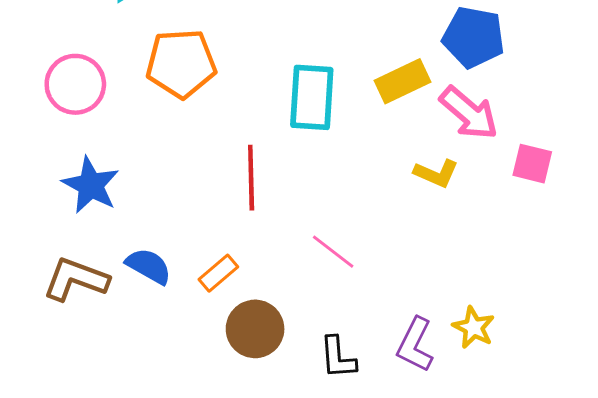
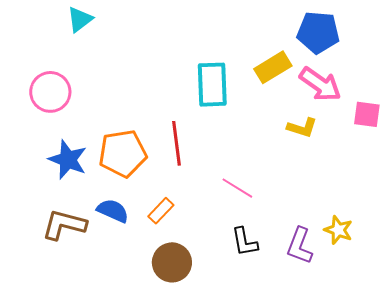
orange pentagon: (181, 63) -> (123, 153), moved
brown circle: (255, 329) -> (172, 262), moved
black L-shape: (338, 358) -> (245, 242), moved

